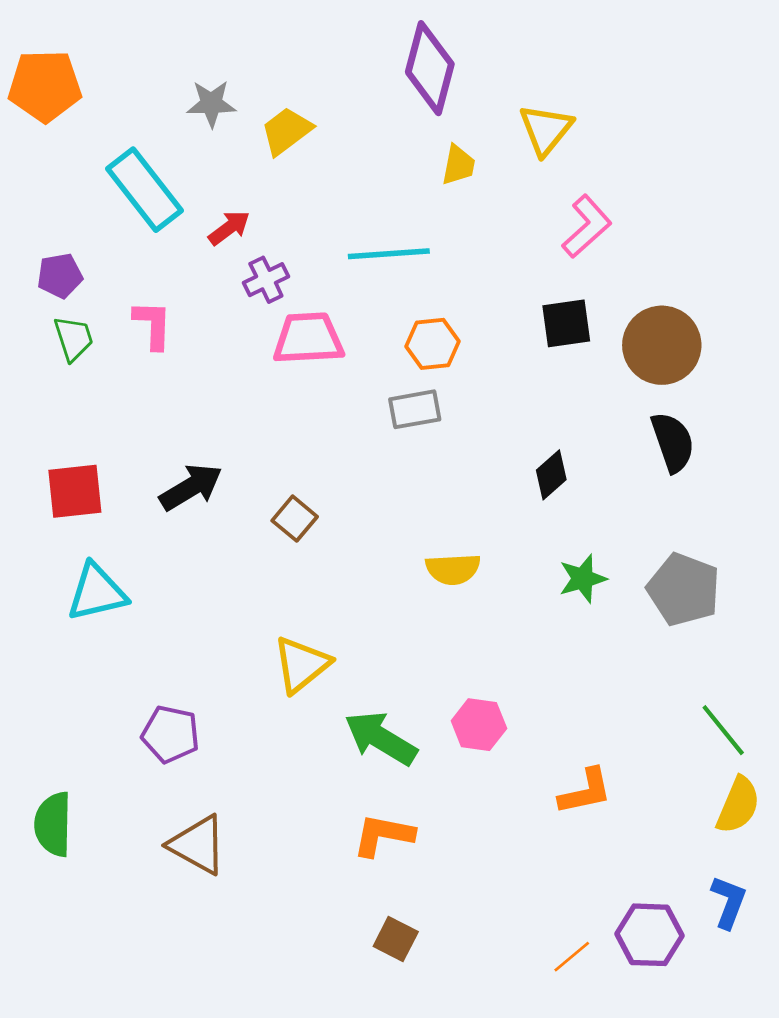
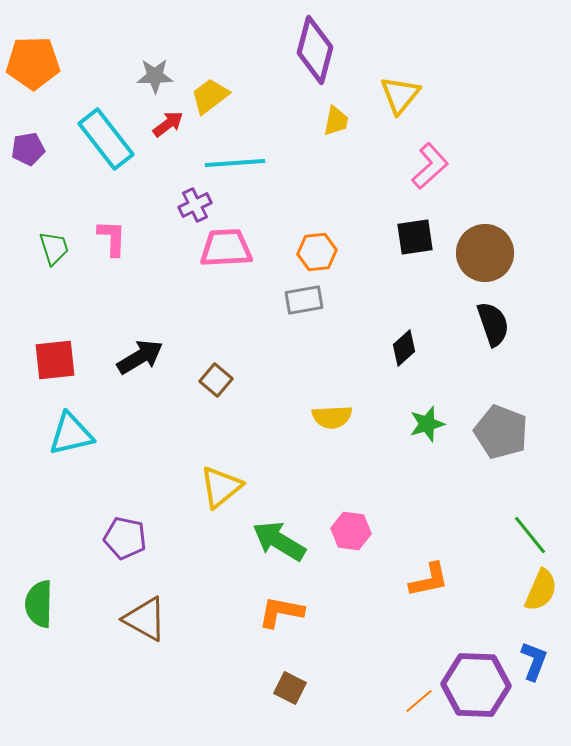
red arrow: (229, 228) -> (168, 124), moved
cyan line: (389, 254) -> (235, 163), moved
purple pentagon: (60, 276) -> (28, 149), moved
purple hexagon: (649, 935) -> (476, 685), size x1.4

